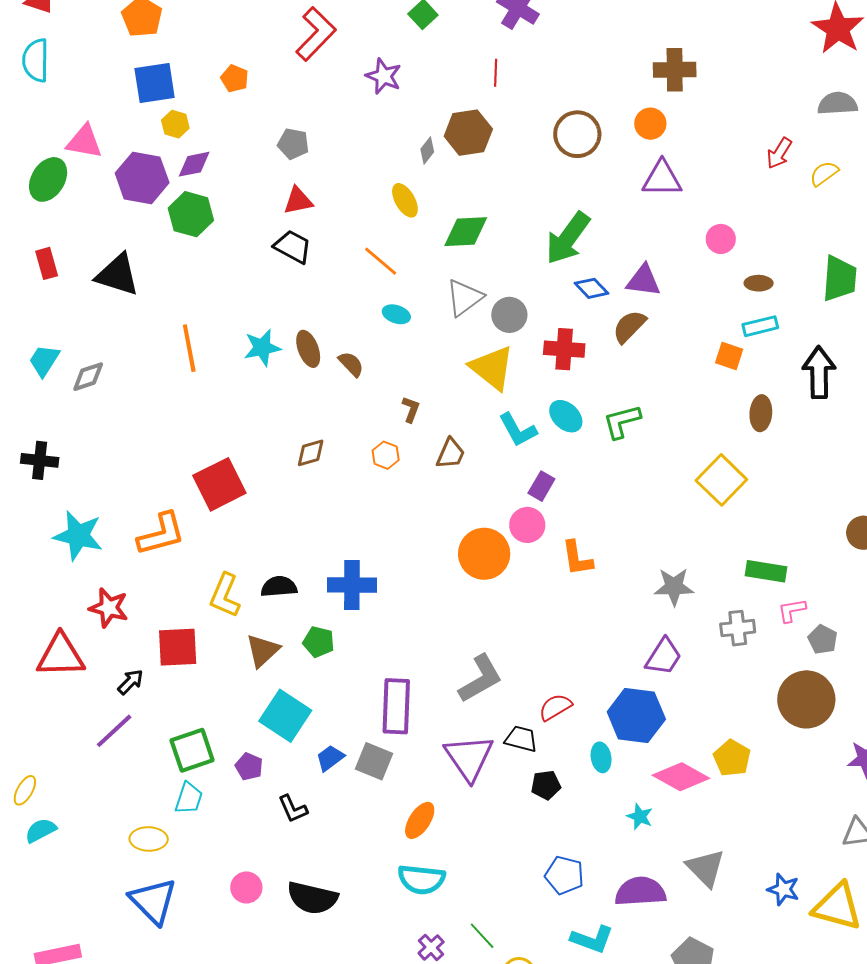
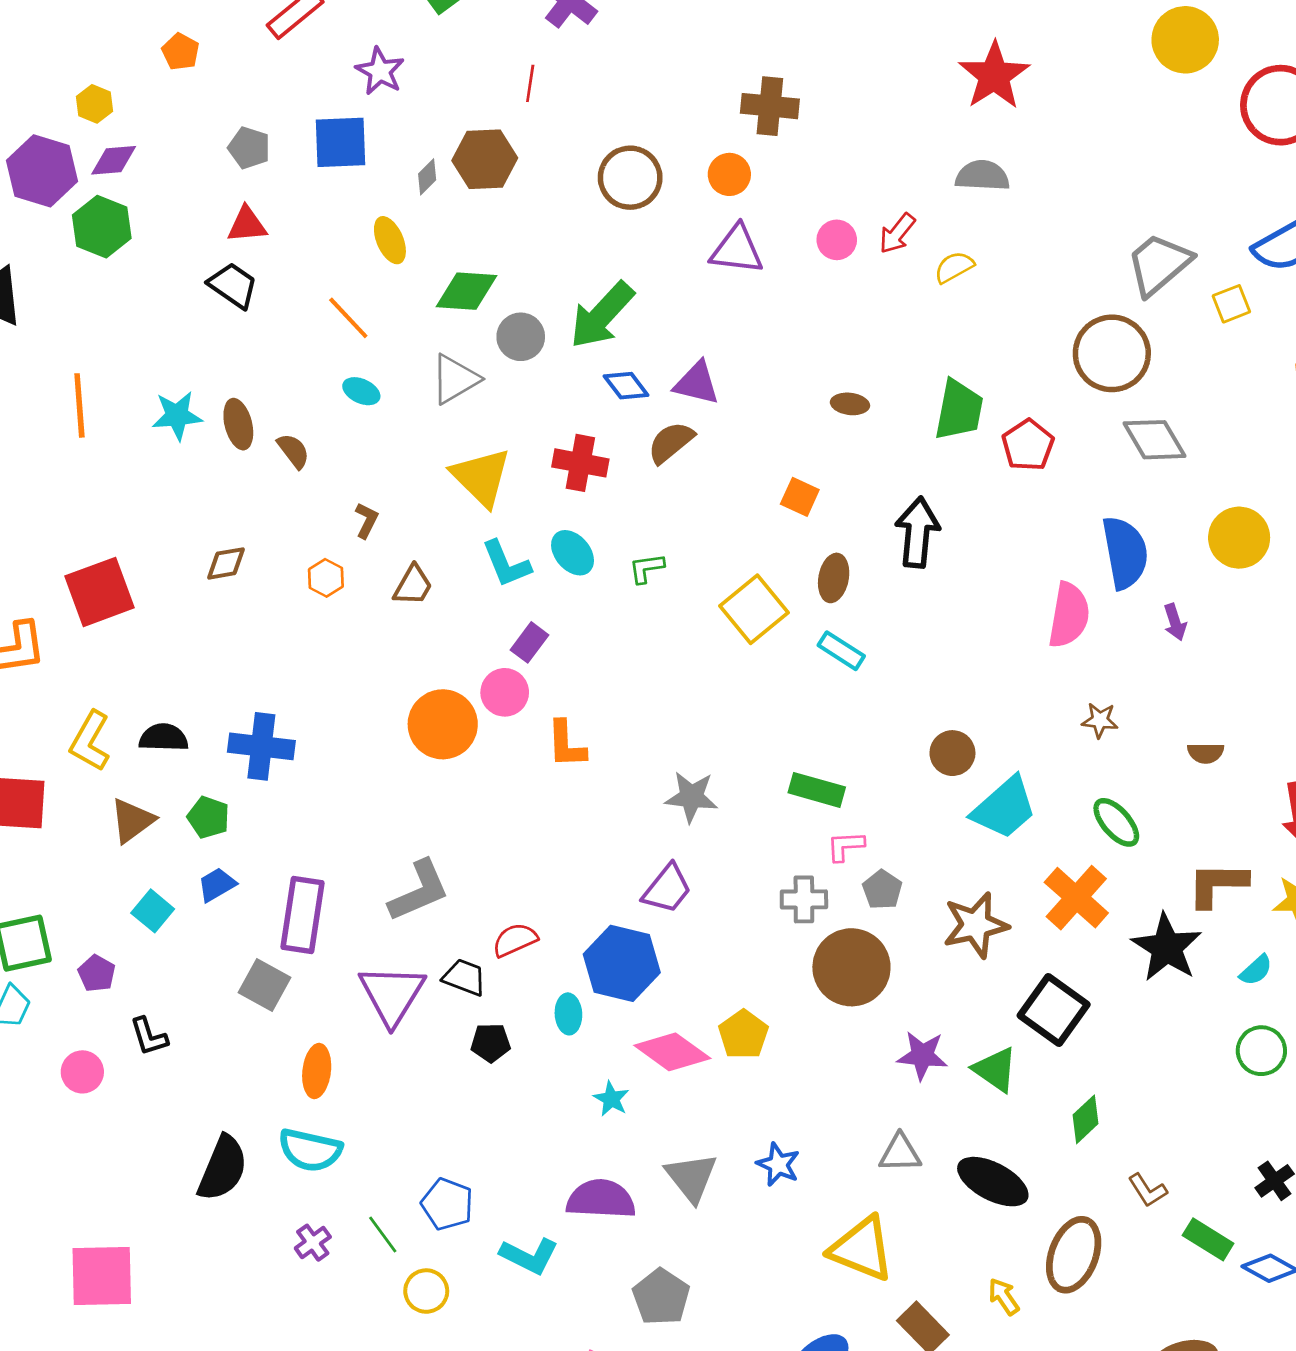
blue square: (155, 83) -> (340, 142), moved
pink circle: (721, 239) -> (837, 240), moved
gray circle: (509, 315) -> (521, 337), moved
cyan rectangle: (760, 326) -> (841, 651), moved, turned 40
green L-shape: (622, 421) -> (647, 568), size x0.7
yellow square: (721, 480) -> (754, 609), moved
gray cross: (738, 628) -> (804, 899), moved
cyan square: (285, 716) -> (153, 911), size x0.6
blue trapezoid: (330, 758) -> (217, 885), moved
orange ellipse: (420, 820) -> (317, 1071), turned -33
blue pentagon: (564, 875) -> (447, 1204), moved
pink circle: (246, 887) -> (82, 1072), moved
blue star: (783, 889) -> (778, 1165), moved
black semicircle: (312, 898) -> (223, 1168), moved, turned -87

